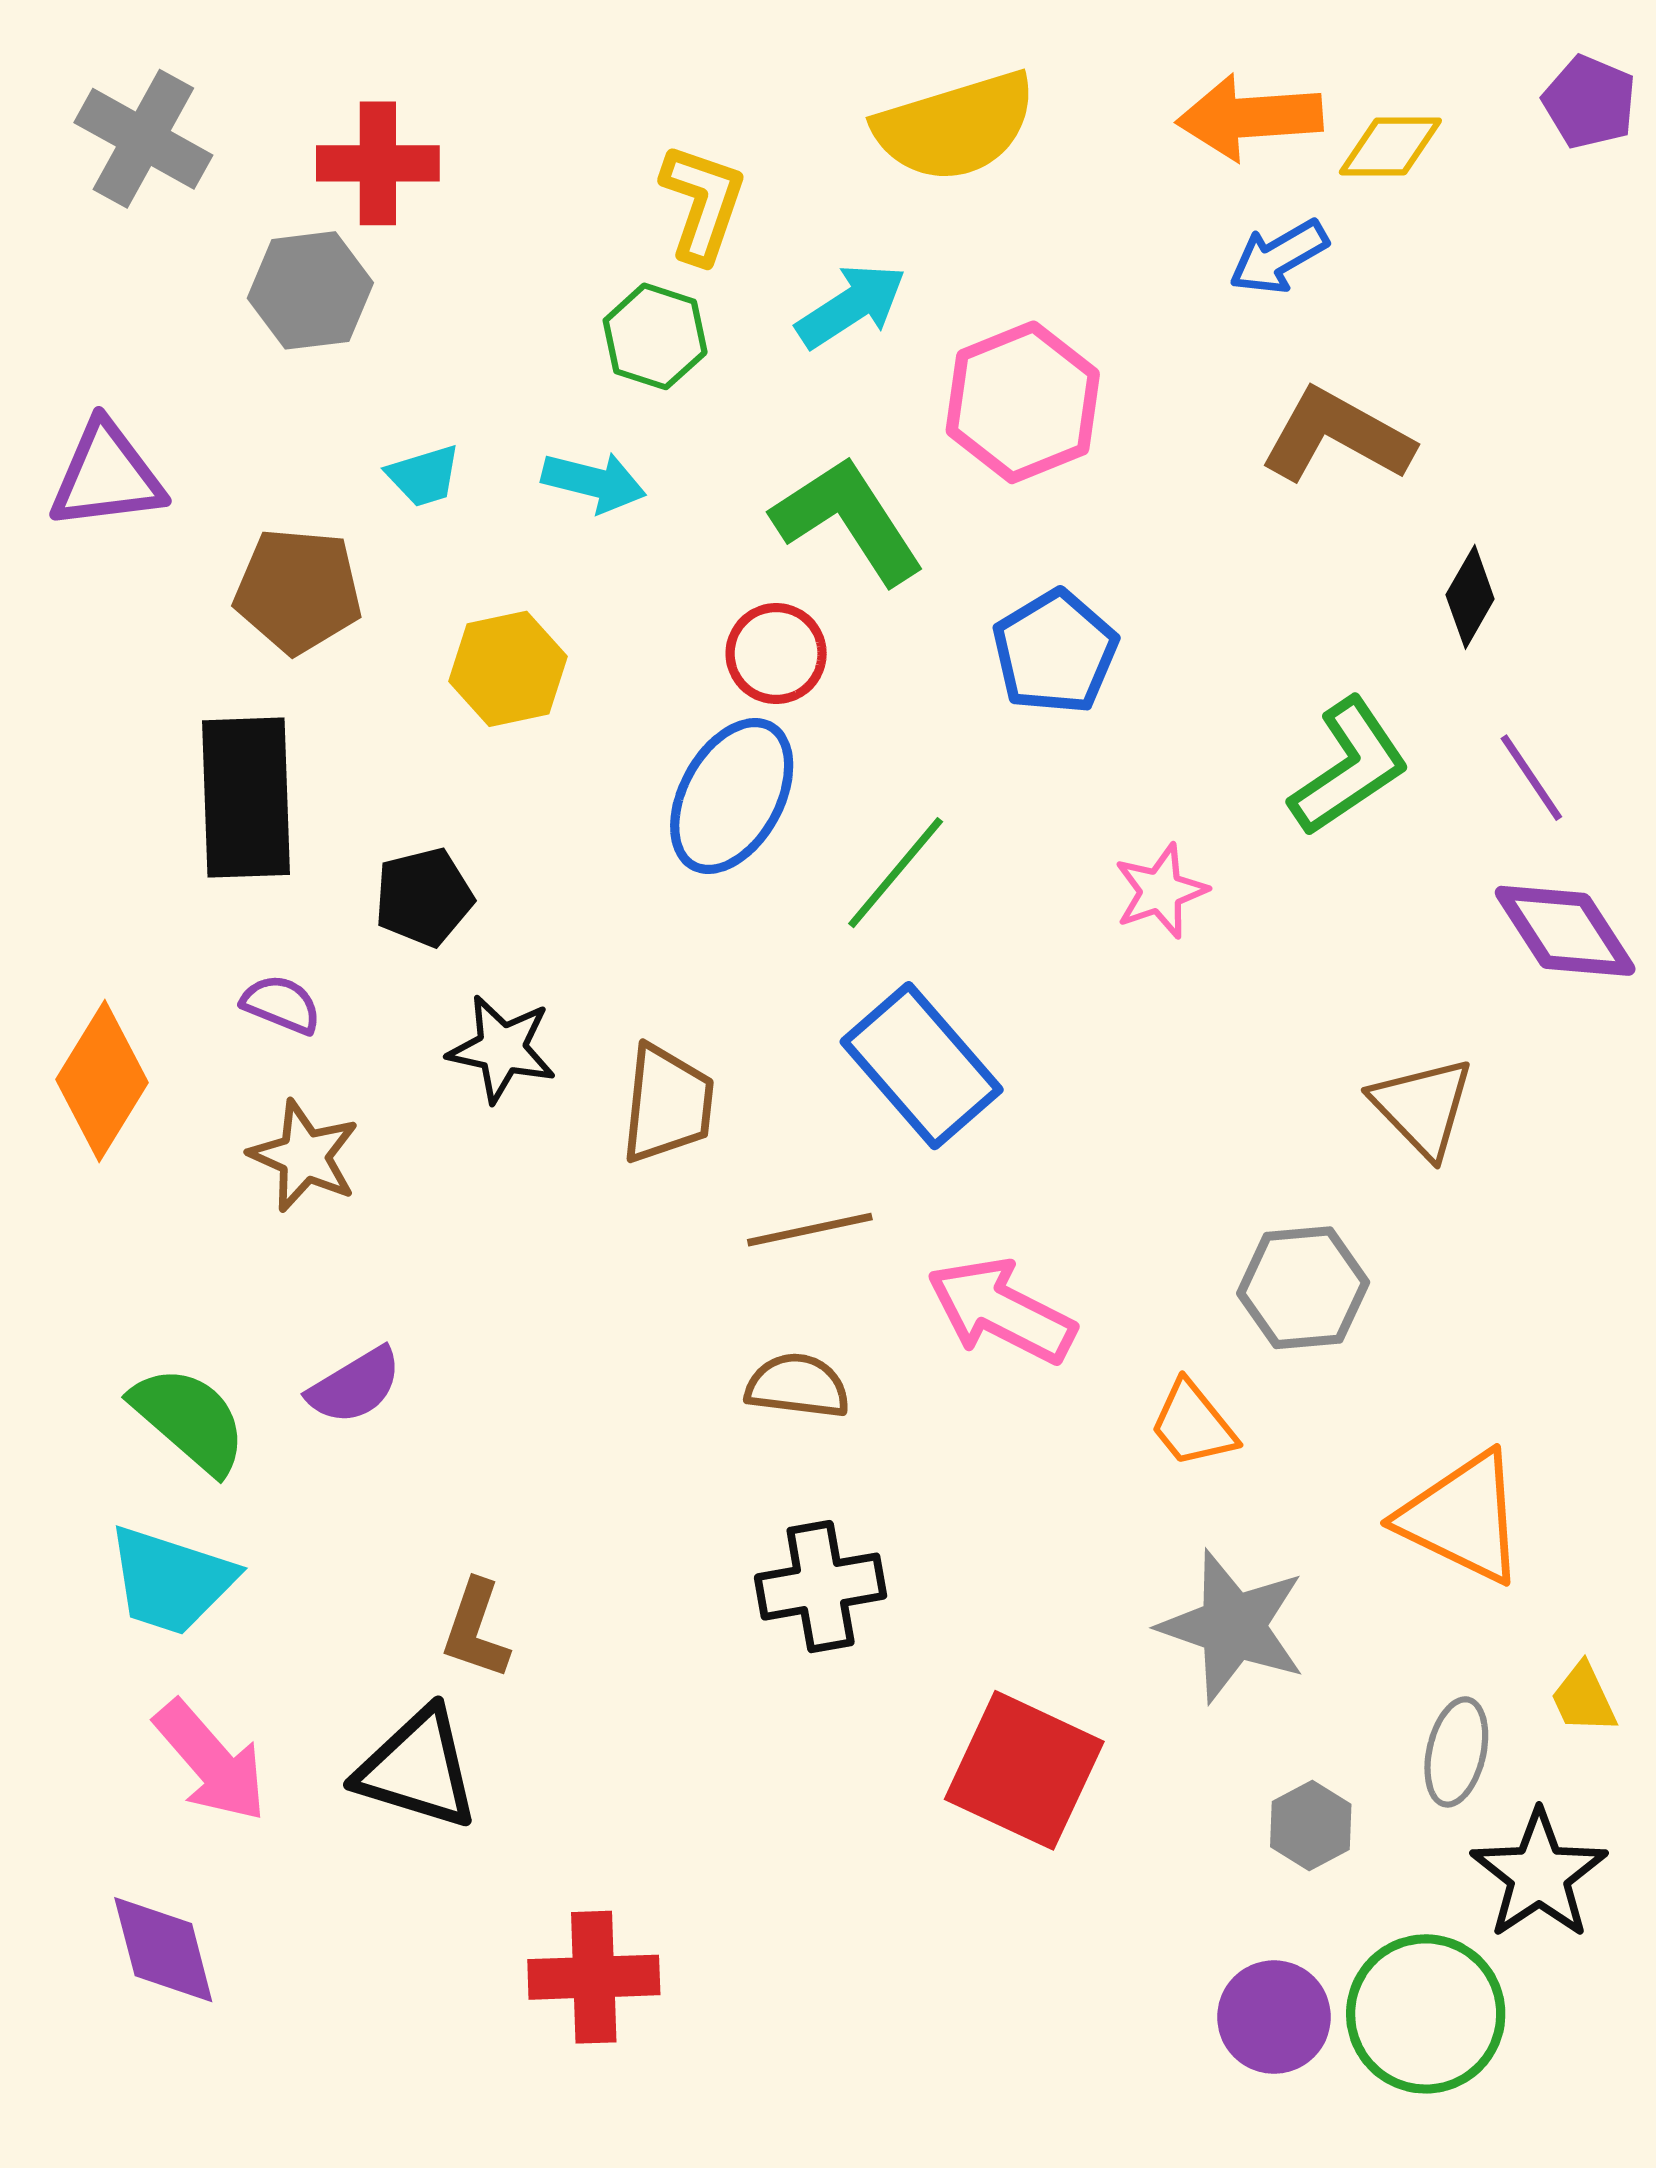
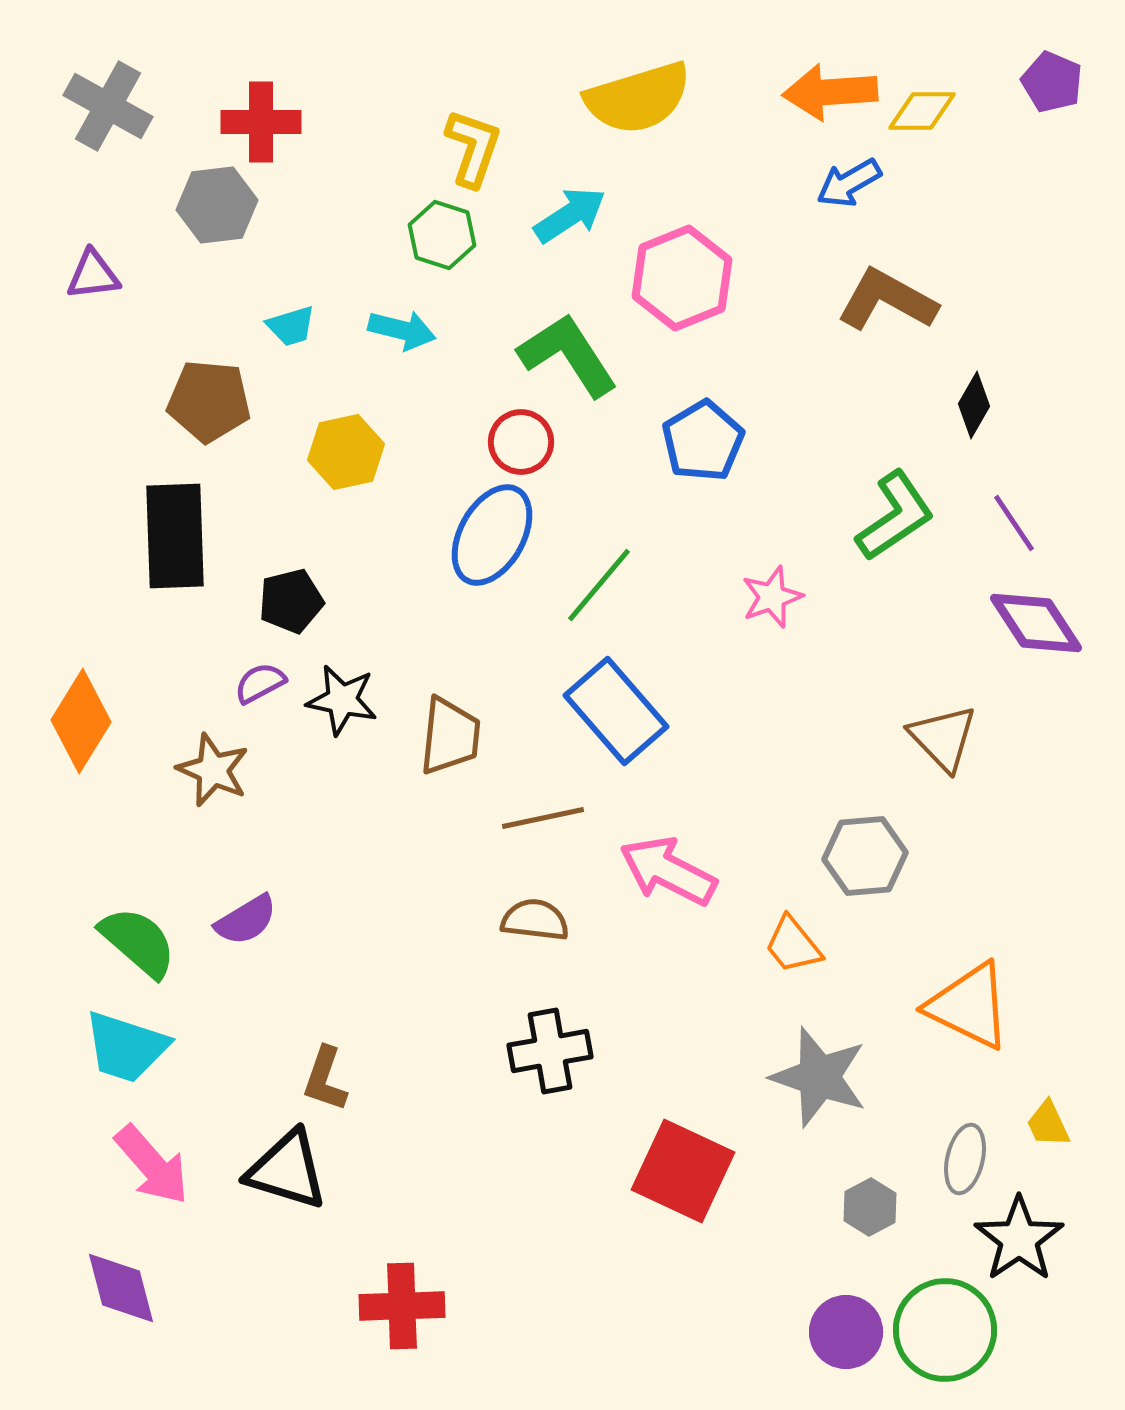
purple triangle: (107, 476) -> (93, 275), moved, size x0.7
purple semicircle: (281, 1004) -> (260, 683), moved, turned -50

